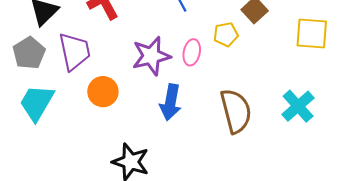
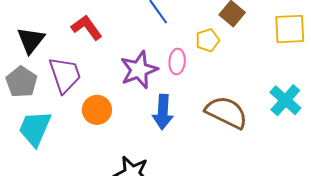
brown semicircle: (236, 111) -> (226, 112), turned -42

